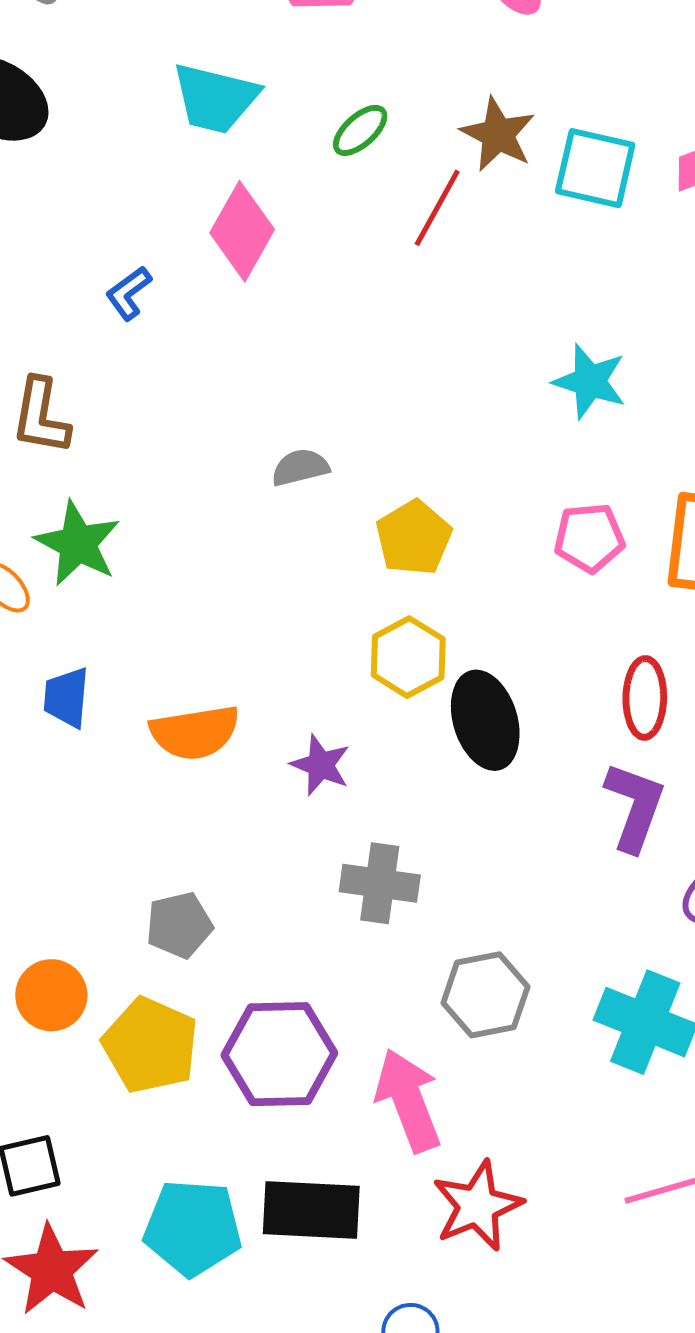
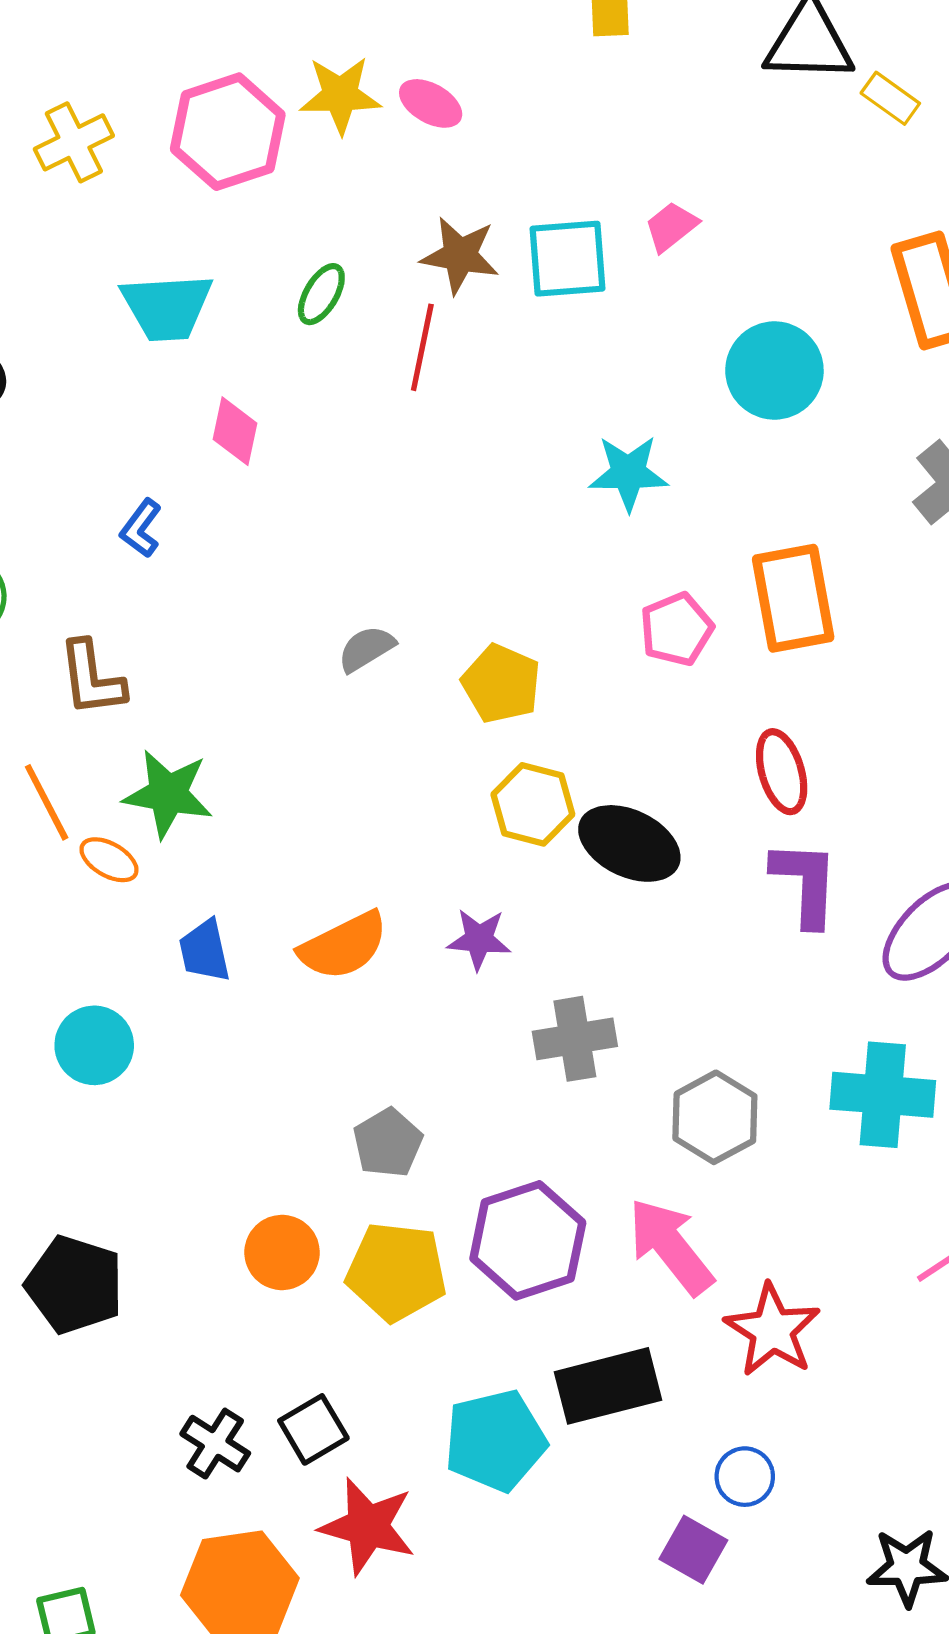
pink diamond: (242, 231) -> (235, 431), size x0.7
black ellipse: (485, 720) -> (629, 843), turned -30

